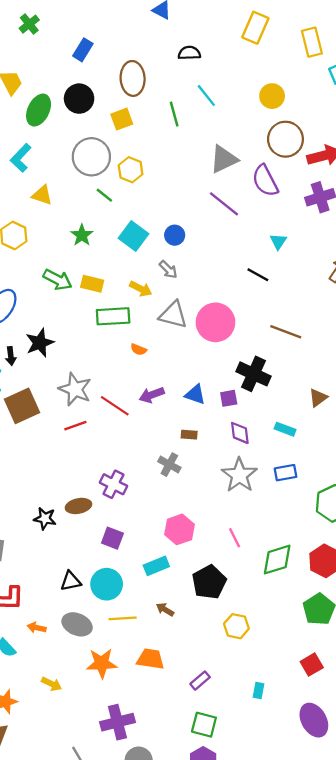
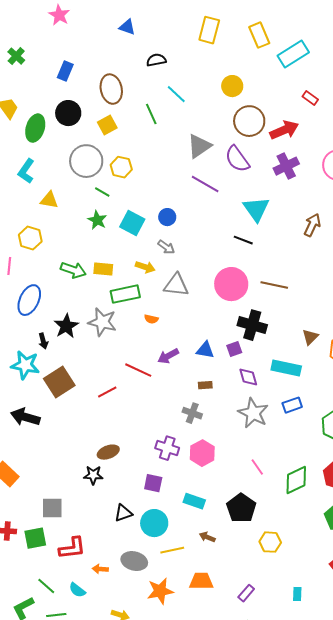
green star: (82, 235) -> (97, 220), moved
cyan triangle: (278, 241) -> (256, 209), size x1.8
pink circle: (215, 322) -> (231, 284), moved
gray star: (75, 389) -> (102, 322), moved
cyan rectangle: (285, 429) -> (286, 368), size x1.6
purple cross: (113, 484) -> (167, 448), moved
brown ellipse: (78, 506) -> (108, 452), moved
pink hexagon: (179, 529) -> (202, 453), moved
cyan rectangle: (156, 566) -> (194, 501), turned 50
black triangle: (71, 581) -> (123, 513), moved

